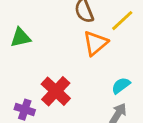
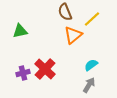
purple cross: (25, 110) -> (23, 73), moved, turned -32

